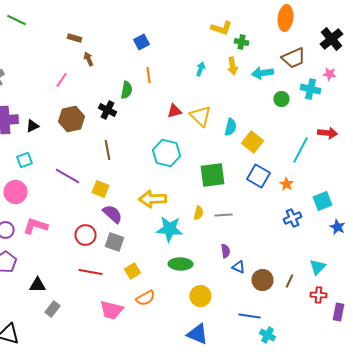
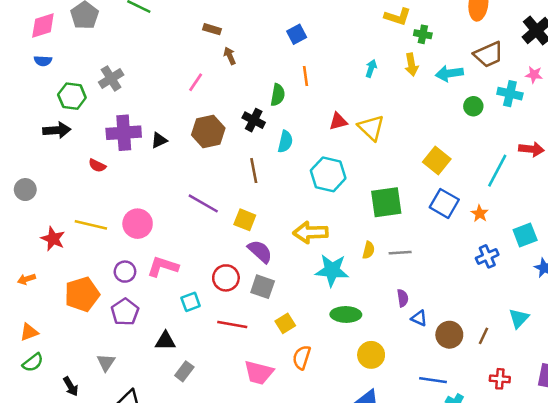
cyan semicircle: (230, 127) -> (285, 142), moved
cyan square: (24, 160) -> (191, 302), moved
red cross: (318, 295) -> (500, 379), moved
orange semicircle: (146, 298) -> (302, 357), turned 138

